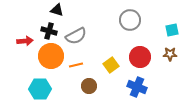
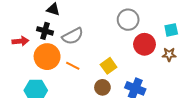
red circle: (140, 57) -> (145, 44), moved
orange line: (76, 65) -> (73, 66), turned 40
brown circle: (89, 86) -> (102, 87), moved

